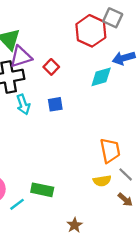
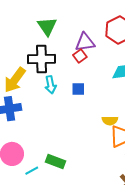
purple triangle: (21, 57) -> (85, 42), moved
yellow semicircle: (102, 181) -> (110, 121), moved

